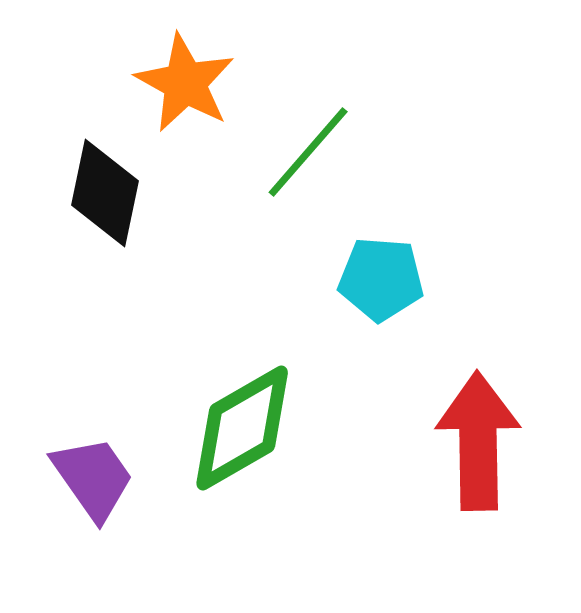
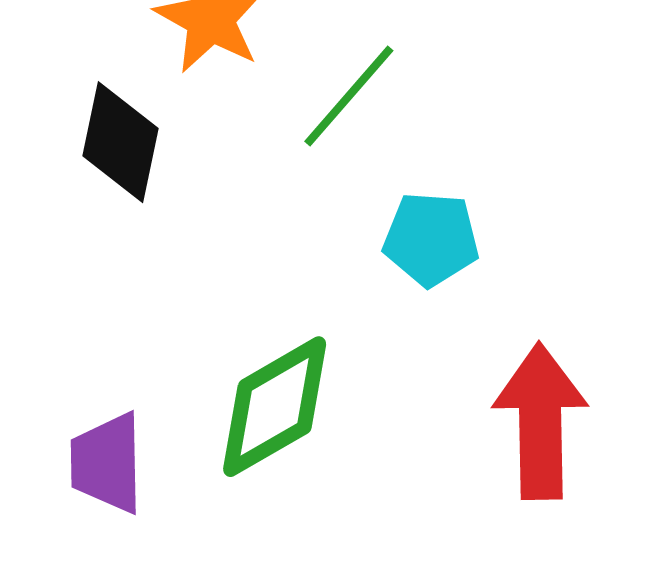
purple trapezoid: (93, 478) -> (107, 463), turned -146

